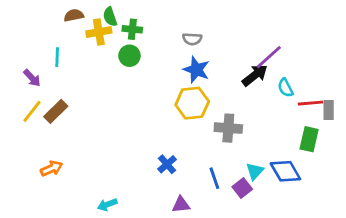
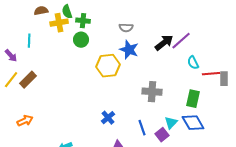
black arrow: (255, 75) -> (164, 43), moved
yellow hexagon: (192, 103) -> (108, 66), moved
green rectangle: (309, 139) -> (193, 99), moved

